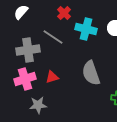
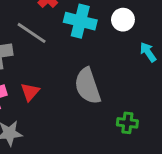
red triangle: (52, 77) -> (30, 92), turned -32

